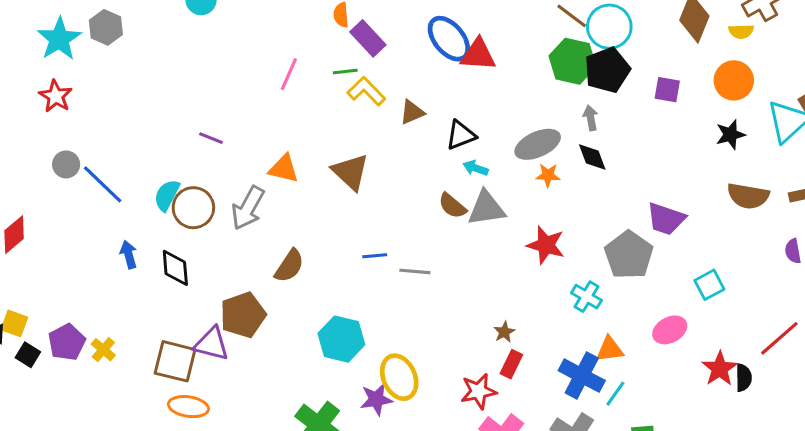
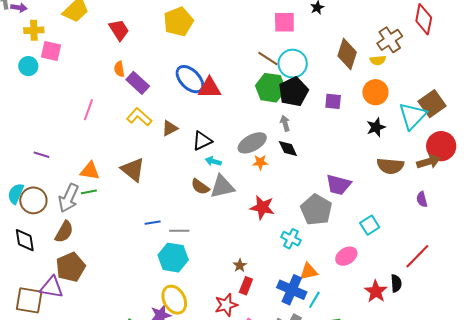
green line: (345, 71) -> (89, 192), moved
brown semicircle: (289, 266) -> (64, 232), moved
cyan hexagon: (341, 339) -> (173, 258), moved
red star: (720, 369) -> (376, 291), moved

